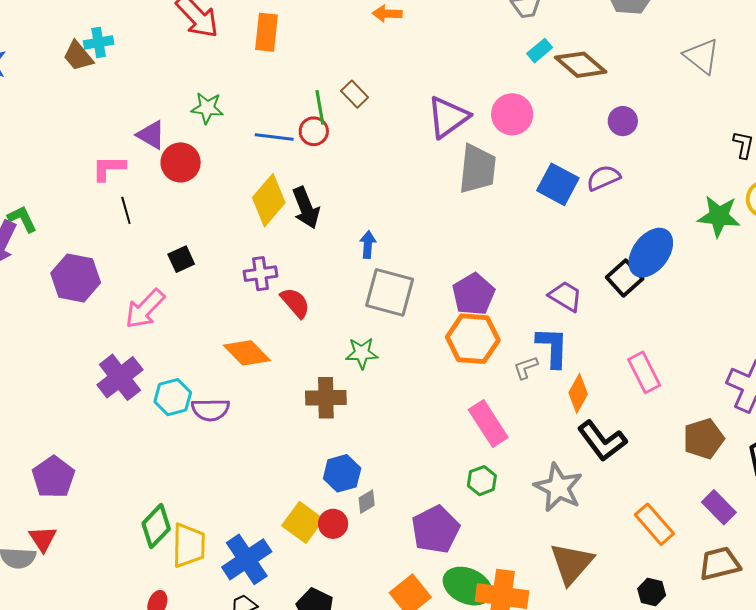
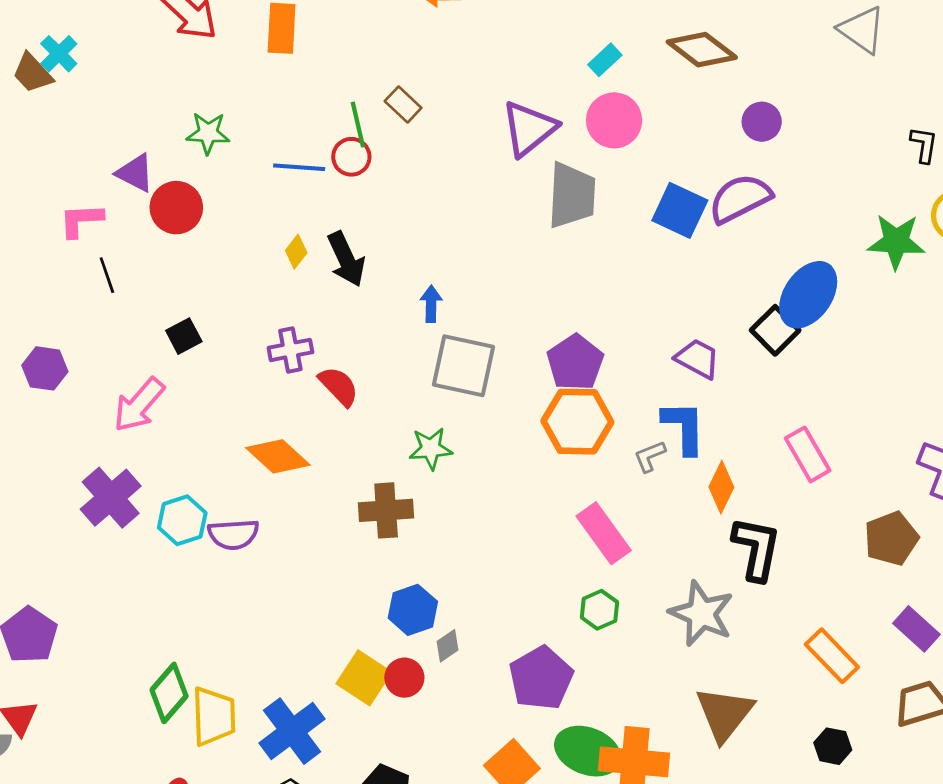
cyan cross: (99, 42) -> (59, 54), turned -32
cyan rectangle: (540, 51) -> (605, 60), moved
purple semicircle: (603, 178) -> (740, 198), size x1.4
yellow diamond: (269, 200) -> (296, 252), size x0.5
purple hexagon: (76, 278) -> (45, 368), size x0.7
black L-shape: (602, 441) -> (756, 549), turned -129

